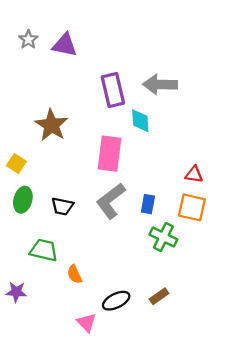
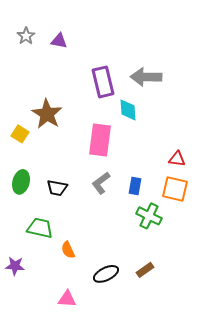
purple triangle: (65, 45) -> (59, 41), size x0.7
yellow square: (16, 163) -> (20, 134), moved
gray L-shape: (111, 201) -> (101, 183), size x0.7
pink triangle: (87, 323) -> (67, 299), moved, turned -42

